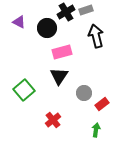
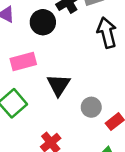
pink rectangle: (62, 52) -> (23, 61), moved

